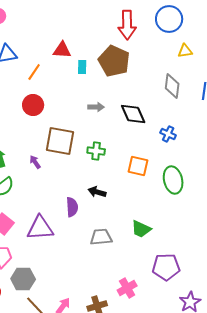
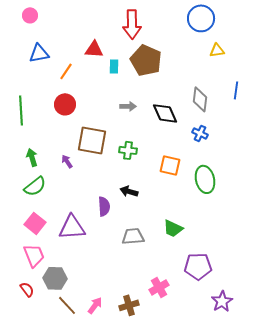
red arrow: (127, 25) -> (132, 24), moved
gray diamond: (172, 86) -> (200, 99), moved

